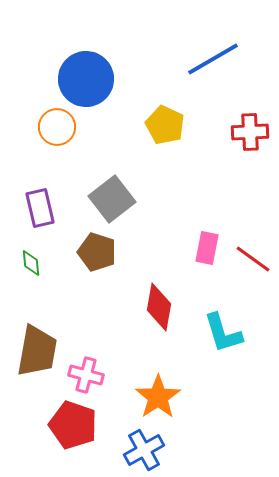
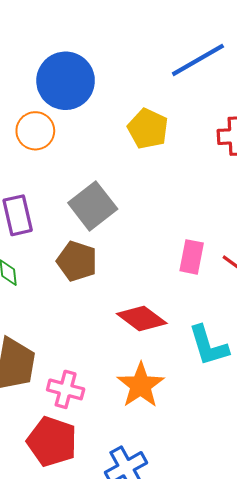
red diamond: (159, 307) -> (142, 319), turned -63
orange star: (158, 397) -> (141, 385), moved

